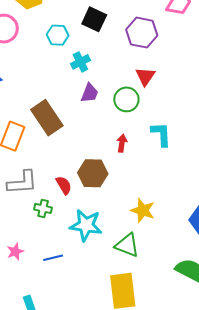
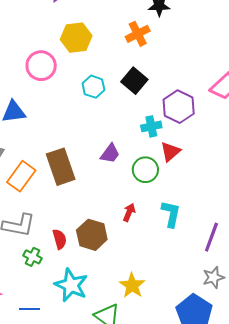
cyan cross: (80, 62) -> (151, 126), moved

